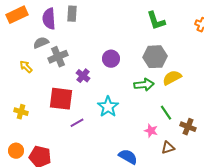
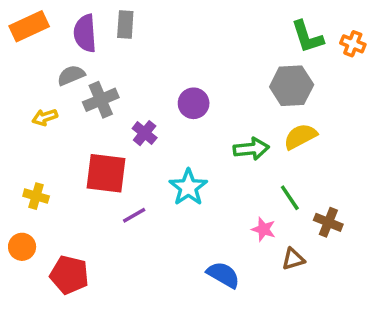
green L-shape: (156, 21) -> (307, 37), moved
gray hexagon: (155, 57) -> (292, 86), moved
yellow arrow: (26, 67) -> (45, 117), turned -64
orange circle: (16, 151) -> (22, 247), moved

